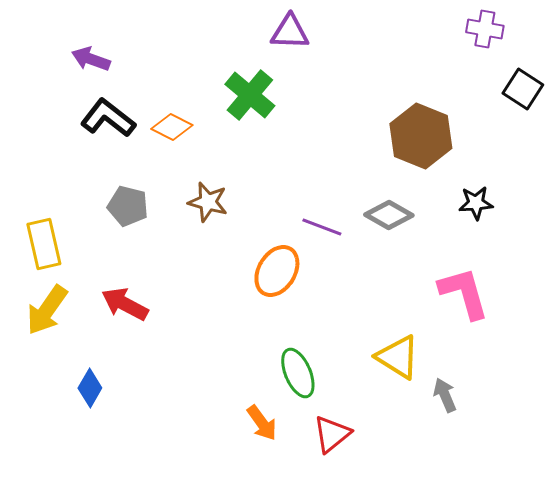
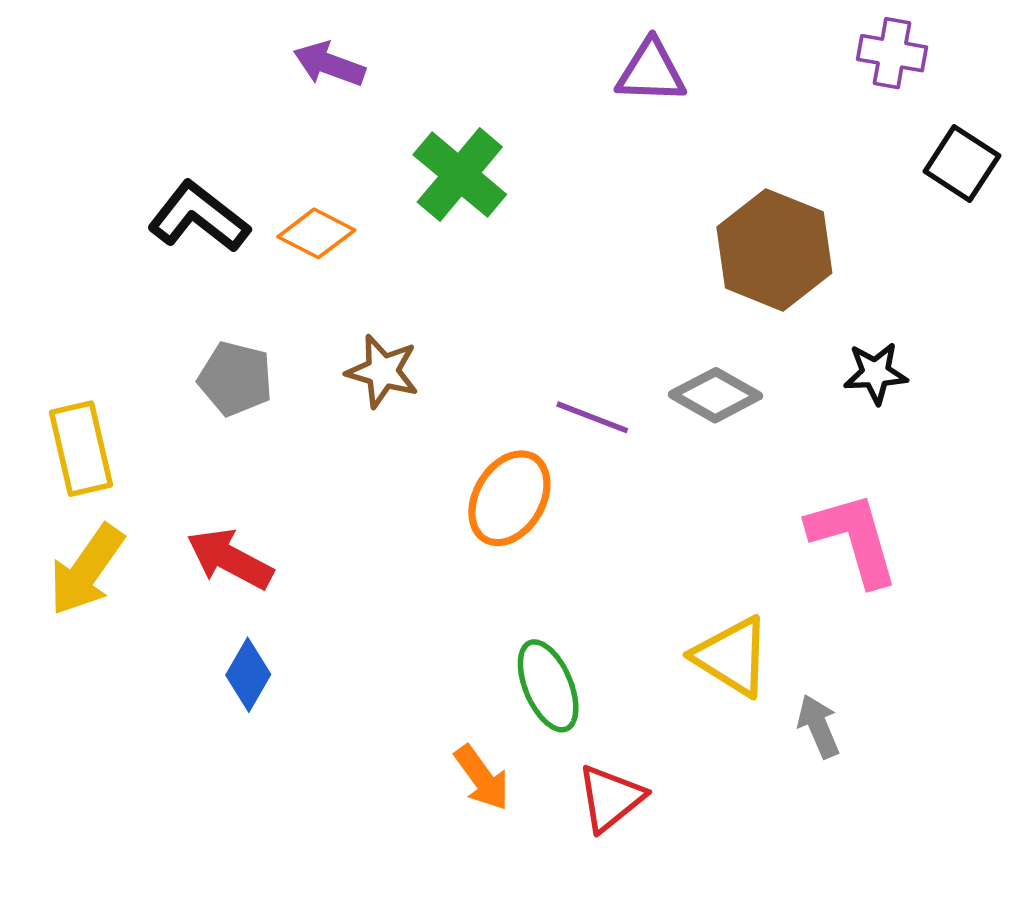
purple triangle: (290, 32) -> (651, 72), moved
purple arrow: (91, 59) -> (329, 64), moved
blue diamond: (90, 388) -> (248, 675), moved

